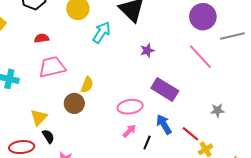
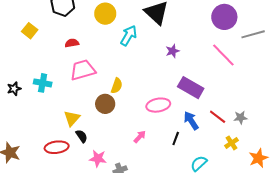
gray star: (217, 110) -> (241, 118), moved
pink arrow: (129, 131) -> (140, 137), moved
red line: (190, 134) -> (218, 117), moved

